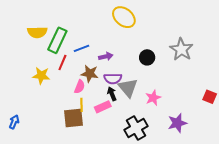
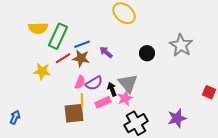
purple arrow: (106, 56) -> (106, 52), turned -128
red line: (62, 62) -> (63, 58), turned 35
brown star: (90, 74) -> (81, 58), moved
purple semicircle: (113, 79) -> (94, 83), moved, turned -30
pink star: (153, 98) -> (125, 98), moved

